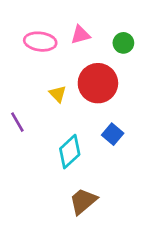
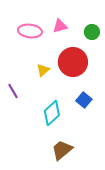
yellow triangle: (58, 94) -> (43, 70), turned 32

